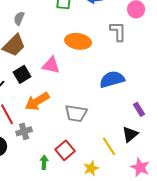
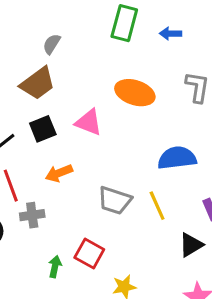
orange arrow: (37, 101) -> (59, 173), size x0.7
yellow line: (109, 146) -> (157, 206), moved
red square: (65, 150) -> (89, 253), turned -30

